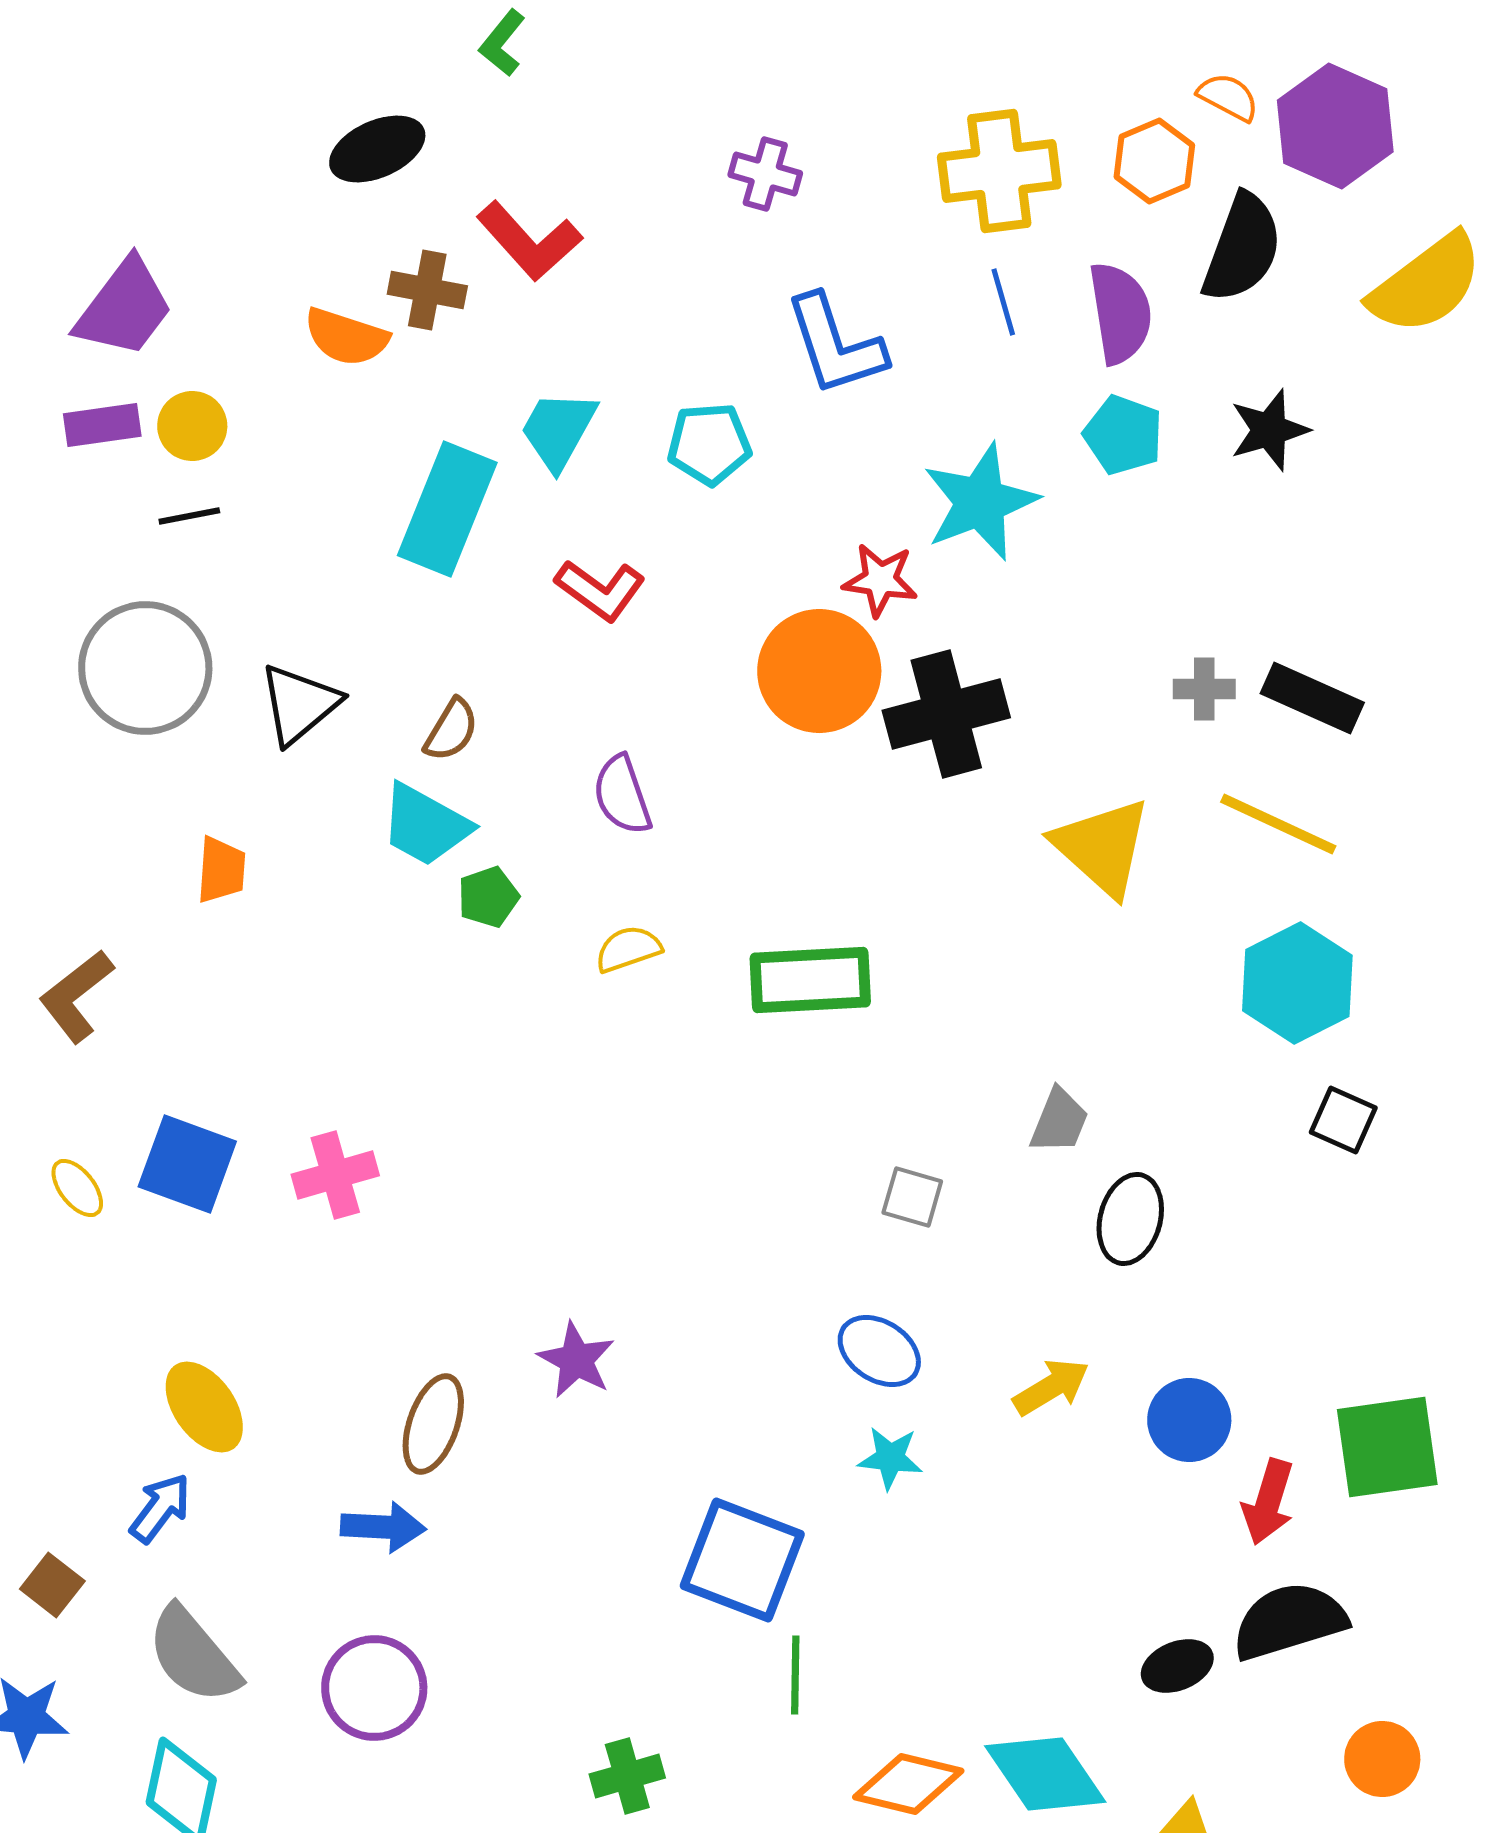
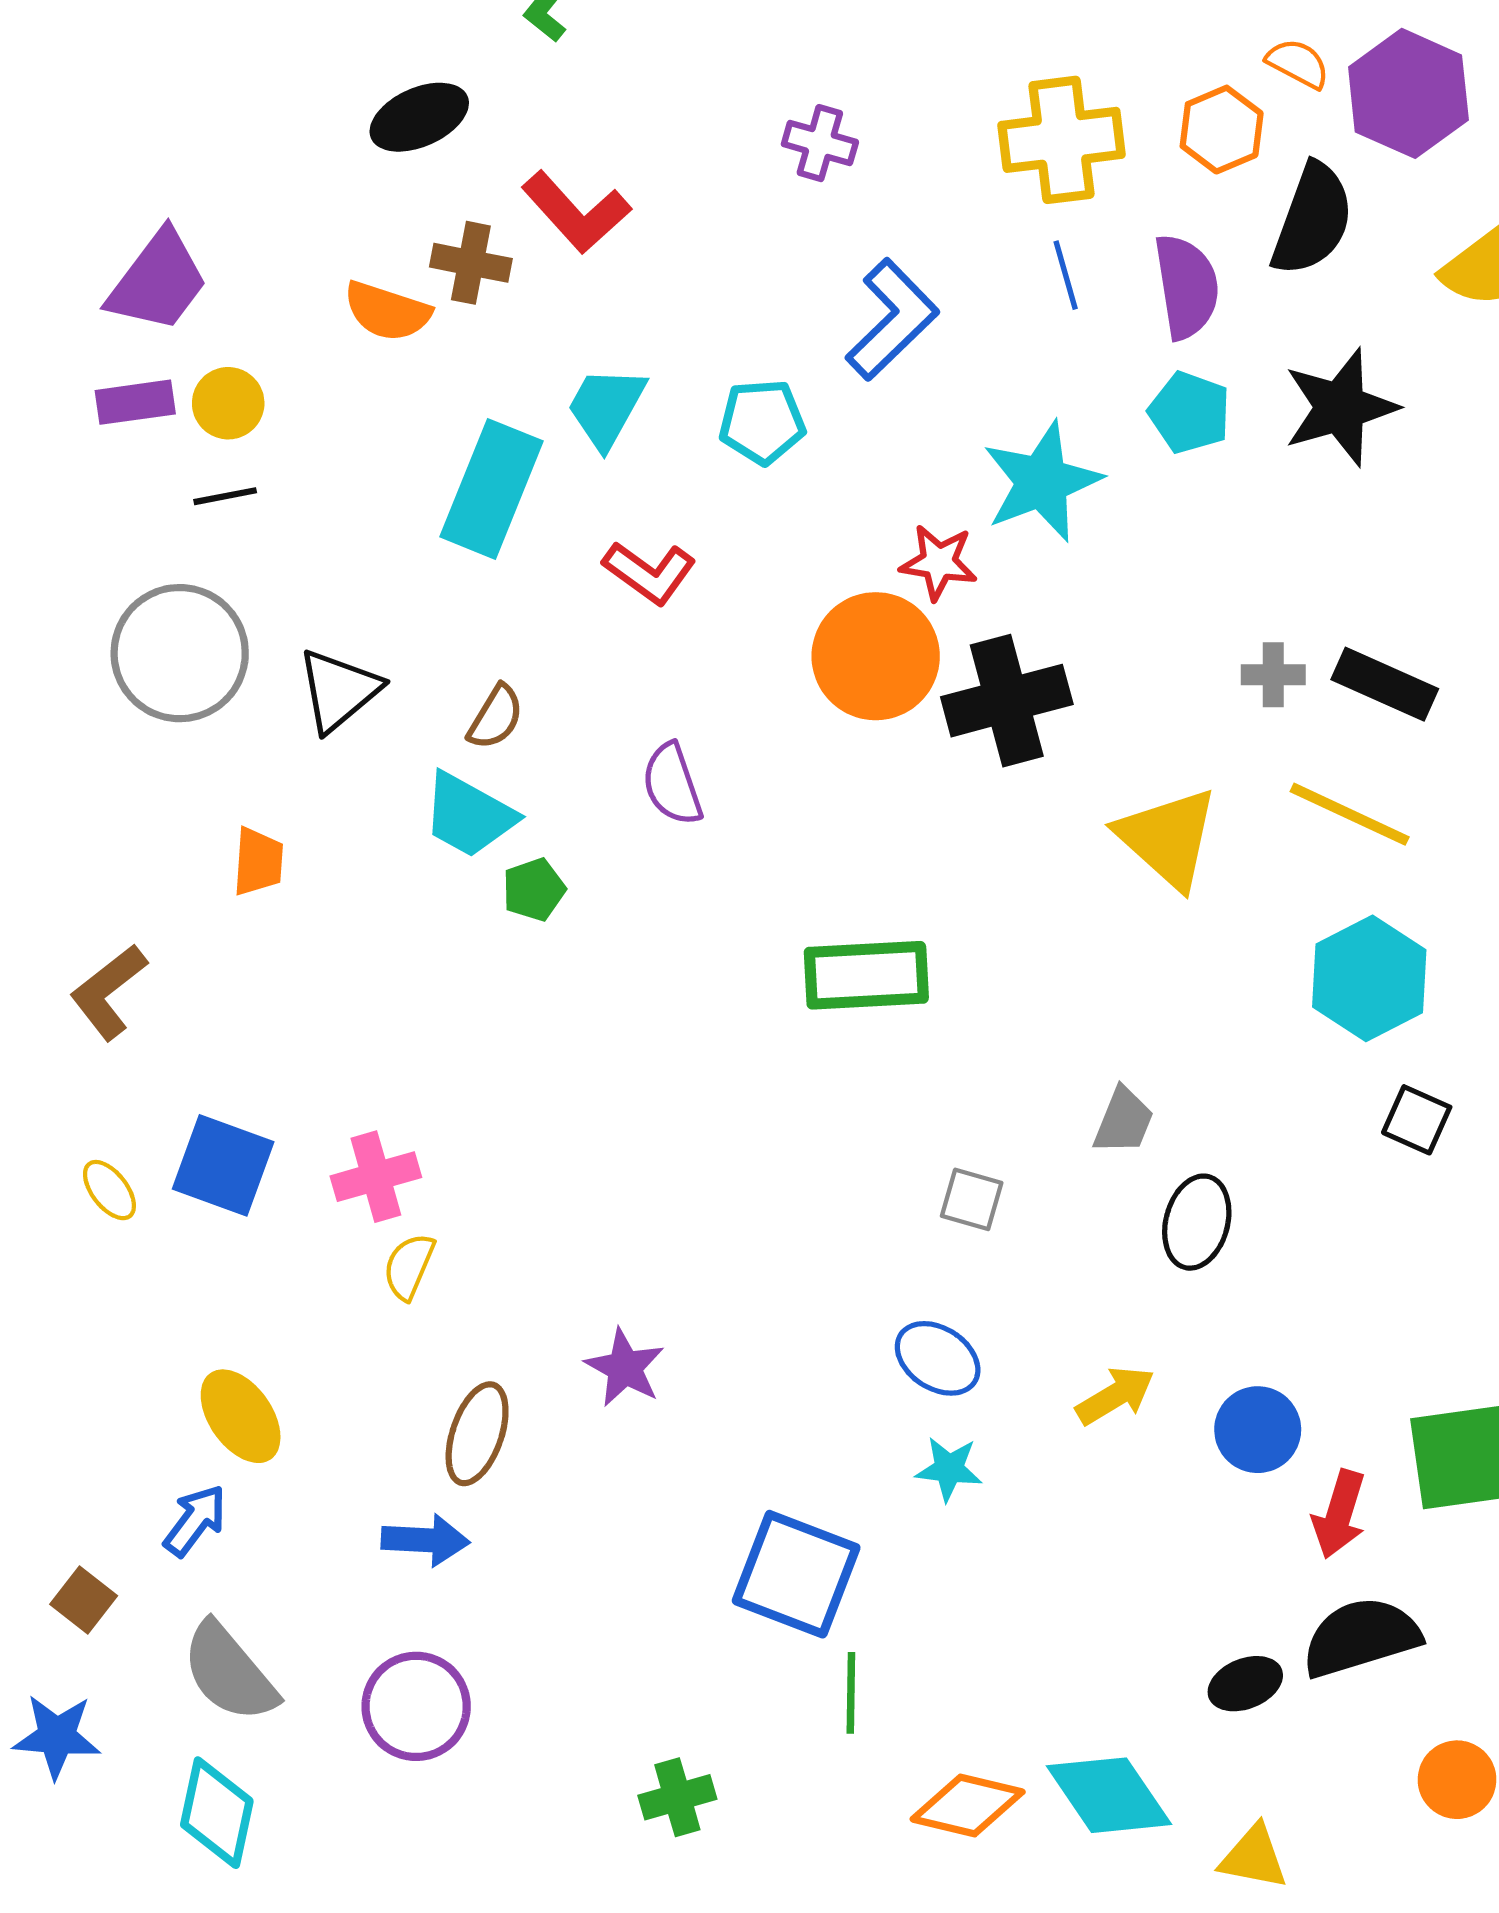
blue L-shape: (835, 345) -> (892, 320), turned -116
black star: (1269, 430) -> (1340, 407), size x1.4
yellow semicircle: (628, 949) -> (409, 1266), moved, turned -48

